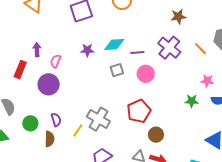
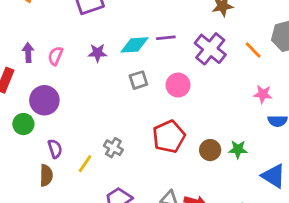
purple line: (137, 53) -> (166, 38), moved
pink semicircle: (56, 61) -> (55, 56), moved
green star: (192, 101) -> (238, 149), moved
gray cross: (98, 119) -> (113, 148), size x0.6
green circle: (30, 123) -> (23, 124), moved
brown circle: (156, 135) -> (210, 150), moved

